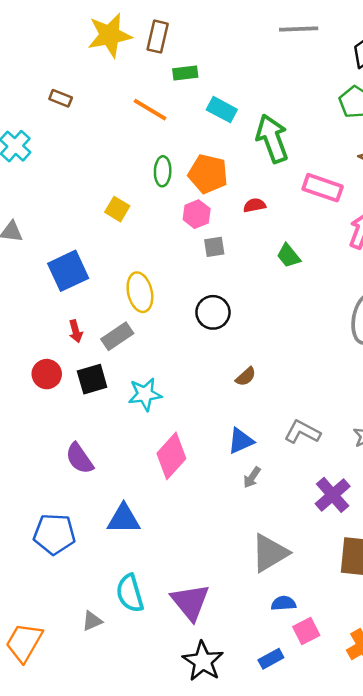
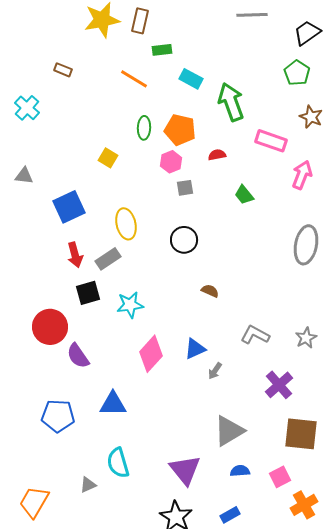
red arrow: (76, 331) -> (75, 255), size x1.4
red circle: (47, 374) -> (50, 327), moved, size x1.5
brown semicircle: (246, 377) -> (210, 291), turned -114
blue triangle: (241, 441) -> (195, 349), moved
purple triangle: (190, 602) -> (185, 470), moved
pink square: (306, 631) -> (280, 477), moved

